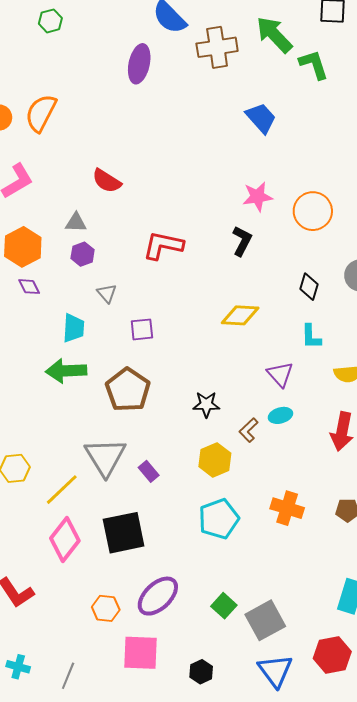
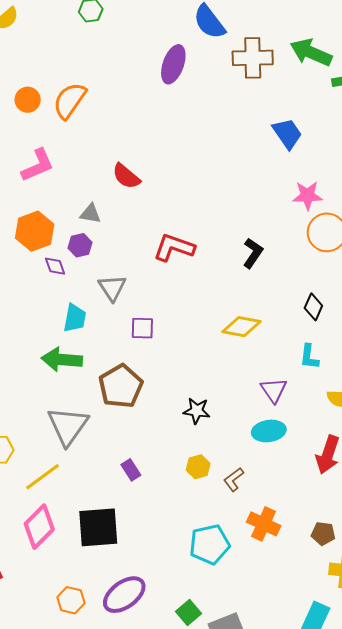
green arrow: (274, 35) -> (311, 53), turned -30
pink star: (257, 197) -> (308, 196), moved
purple hexagon: (83, 254) -> (80, 245), moved
purple diamond: (29, 287) -> (55, 266), moved
gray triangle: (107, 293) -> (112, 288), size x1.4
cyan ellipse: (280, 415) -> (269, 431), size x1.4
brown L-shape: (249, 430) -> (234, 479), moved
gray triangle: (105, 457) -> (68, 426), moved
yellow hexagon: (215, 460) -> (198, 467), size x0.7
cyan pentagon: (219, 519) -> (210, 544), moved

